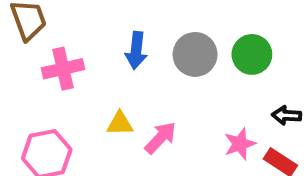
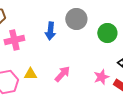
gray circle: (195, 54) -> (76, 19), moved
yellow triangle: (120, 124) -> (30, 74), moved

